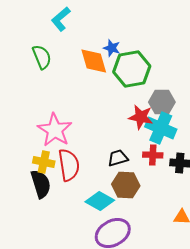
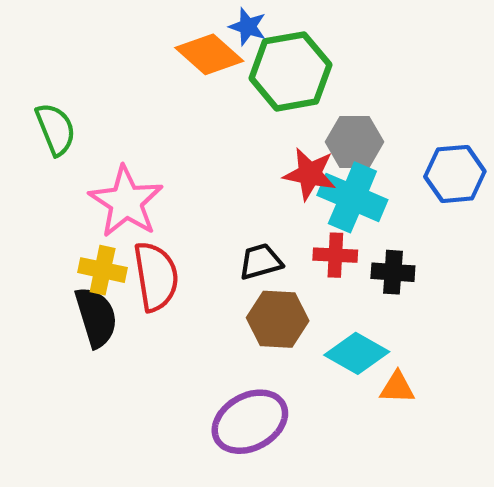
green semicircle: (42, 57) -> (56, 129), moved
orange diamond: (94, 61) -> (209, 54), turned -32
cyan diamond: (100, 201) -> (357, 353), moved

